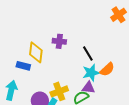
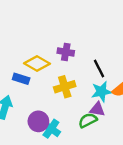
yellow diamond: (36, 52) -> (37, 64), turned -70
yellow cross: (59, 91) -> (65, 87), moved

